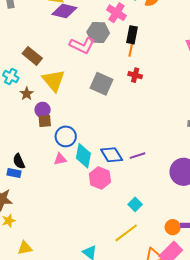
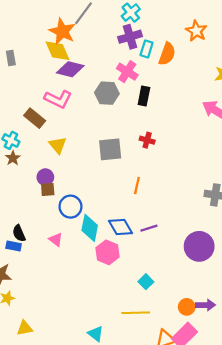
pink L-shape: (82, 45) -> (58, 99), moved
orange line: (131, 49) -> (137, 185), moved
yellow triangle: (54, 80) -> (58, 145), size x0.7
gray square: (101, 84) -> (110, 149), turned -30
brown star: (27, 94) -> (13, 158), moved
pink triangle: (60, 159) -> (56, 239), moved, turned 48
yellow line: (126, 233) -> (136, 313), turned 35

